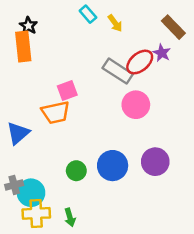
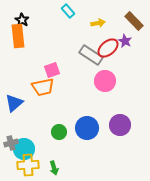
yellow arrow: (115, 23) -> (98, 23), moved, turned -64

